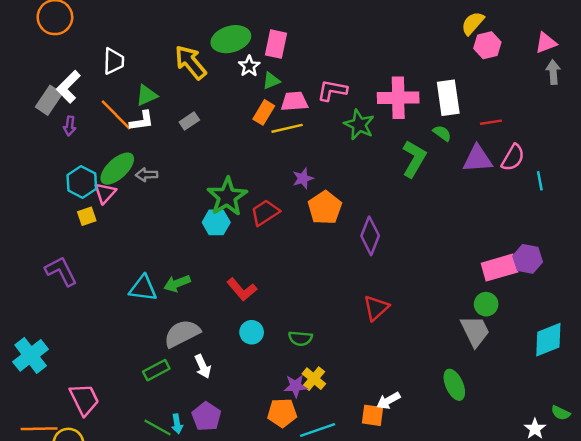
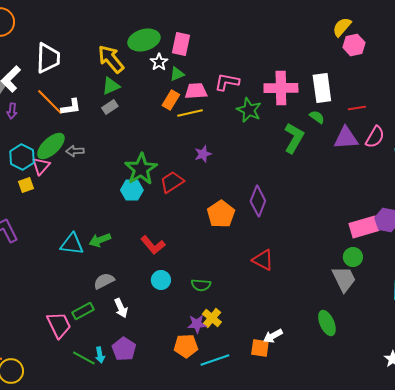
white trapezoid: (114, 61) -> (48, 58), size x1.4
green triangle: (147, 95) -> (111, 86), moved
orange pentagon: (325, 208) -> (221, 214), moved
red triangle: (376, 308) -> (263, 260), turned -50
gray semicircle: (182, 333) -> (104, 281), size x0.7
pink trapezoid: (84, 399) -> (59, 325), moved

